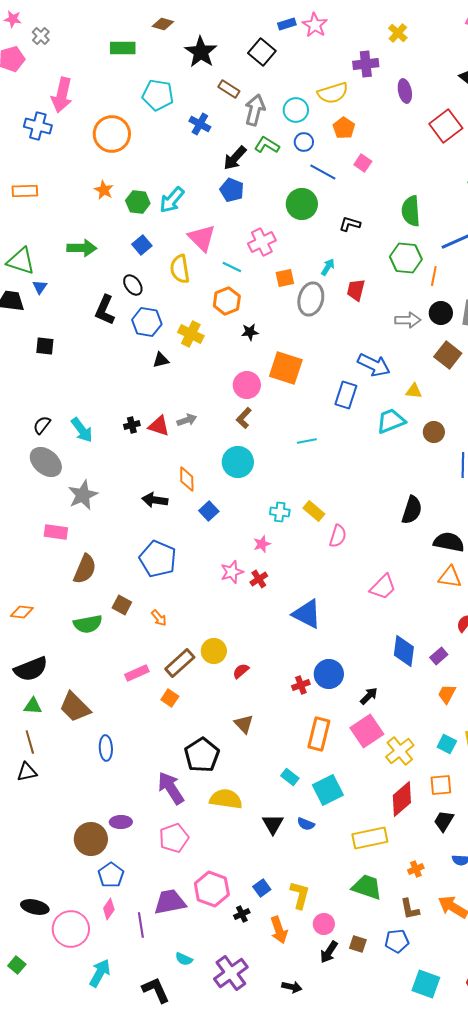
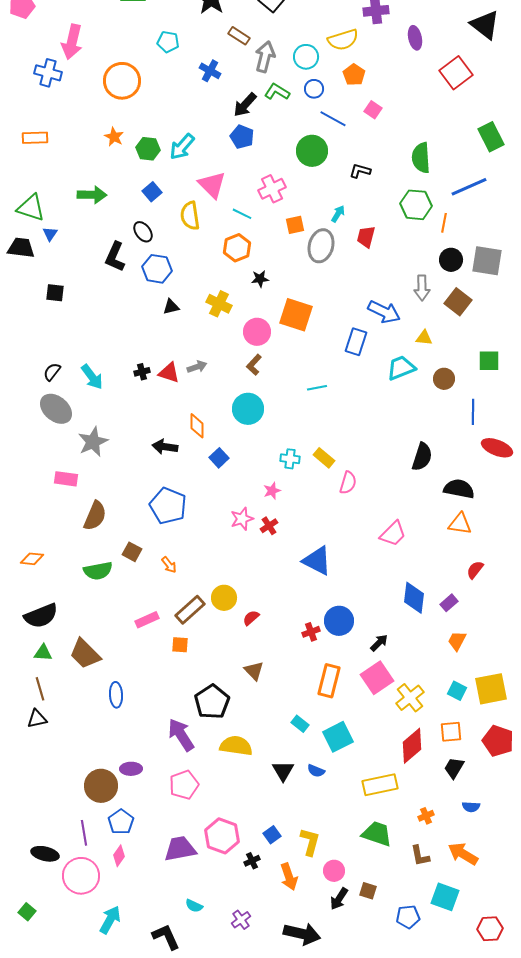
cyan pentagon: (158, 95) -> (168, 42), size x0.7
gray arrow: (408, 320) -> (422, 288), moved, turned 90
yellow cross: (191, 334) -> (219, 304), moved
orange square: (170, 698) -> (180, 645), turned -30
purple line: (141, 925) -> (84, 833), moved
blue pentagon: (397, 941) -> (408, 917), moved
purple cross: (231, 973) -> (241, 920), size x0.6
cyan square: (426, 984) -> (445, 897), moved
black arrow: (292, 987) -> (302, 934), size x1.8

